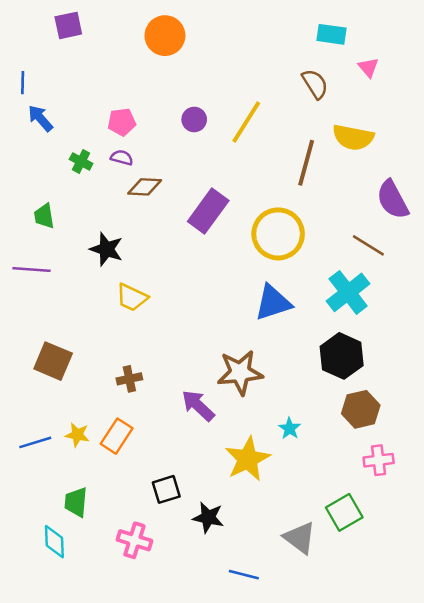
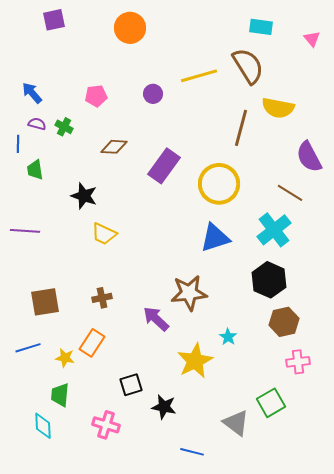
pink triangle: (368, 67) -> (312, 39), moved
blue line: (23, 83) -> (18, 144), moved
brown semicircle: (315, 84) -> (248, 66), size x1.5
yellow line: (246, 122) -> (199, 76), moved, turned 42
purple semicircle: (122, 158) -> (37, 124), moved
purple line: (31, 270) -> (25, 231), moved
brown square: (53, 361) -> (45, 302), moved, turned -32
yellow star: (77, 435) -> (65, 358), moved

